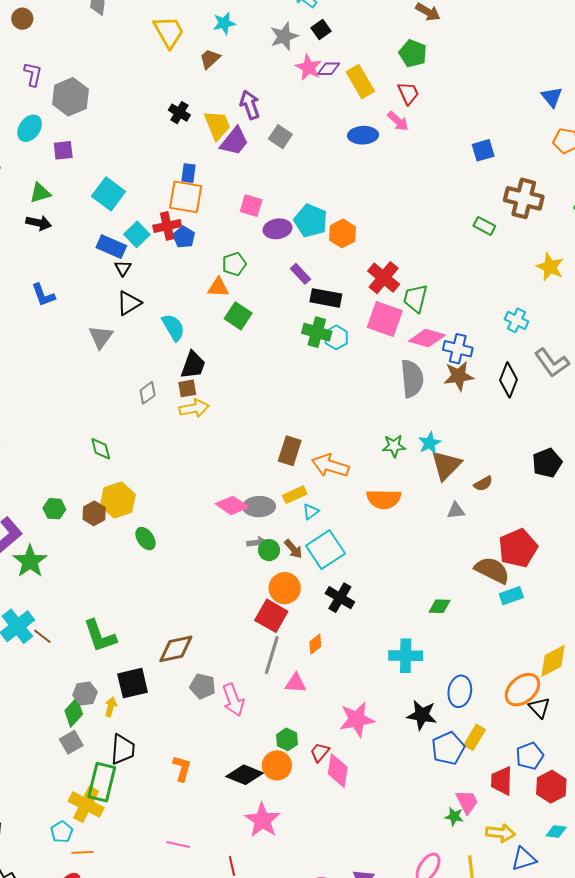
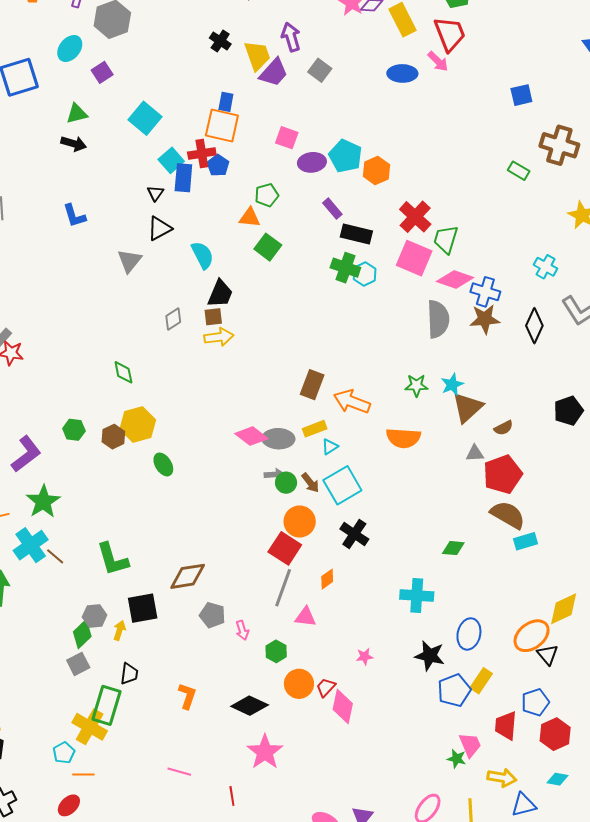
red trapezoid: (408, 93) -> (450, 34), size x1.5
purple square: (63, 150) -> (102, 72), turned -30
blue rectangle: (111, 247) -> (183, 178), moved, turned 68
red pentagon: (518, 548) -> (503, 474), moved
green star: (30, 561) -> (43, 502), moved
pink arrow: (233, 700) -> (242, 630), size x0.6
pink star: (357, 719) -> (365, 657), size x0.5
green hexagon: (287, 739) -> (276, 651), moved
black trapezoid: (123, 749) -> (129, 674), size x0.7
orange circle: (277, 765) -> (299, 684), moved

